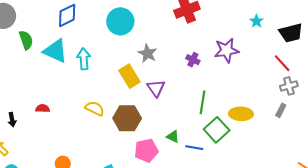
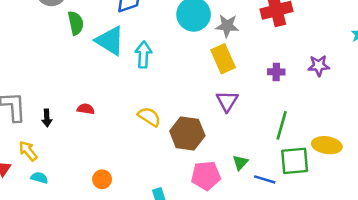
purple star: (227, 50) -> (319, 66), size x0.7
gray star: (148, 53) -> (227, 26), moved, turned -30
purple cross: (193, 60) -> (276, 72), turned -32
yellow rectangle: (129, 76) -> (223, 59), moved
green square: (217, 130) -> (295, 161), turned 30
green triangle: (173, 136) -> (240, 163), turned 40

